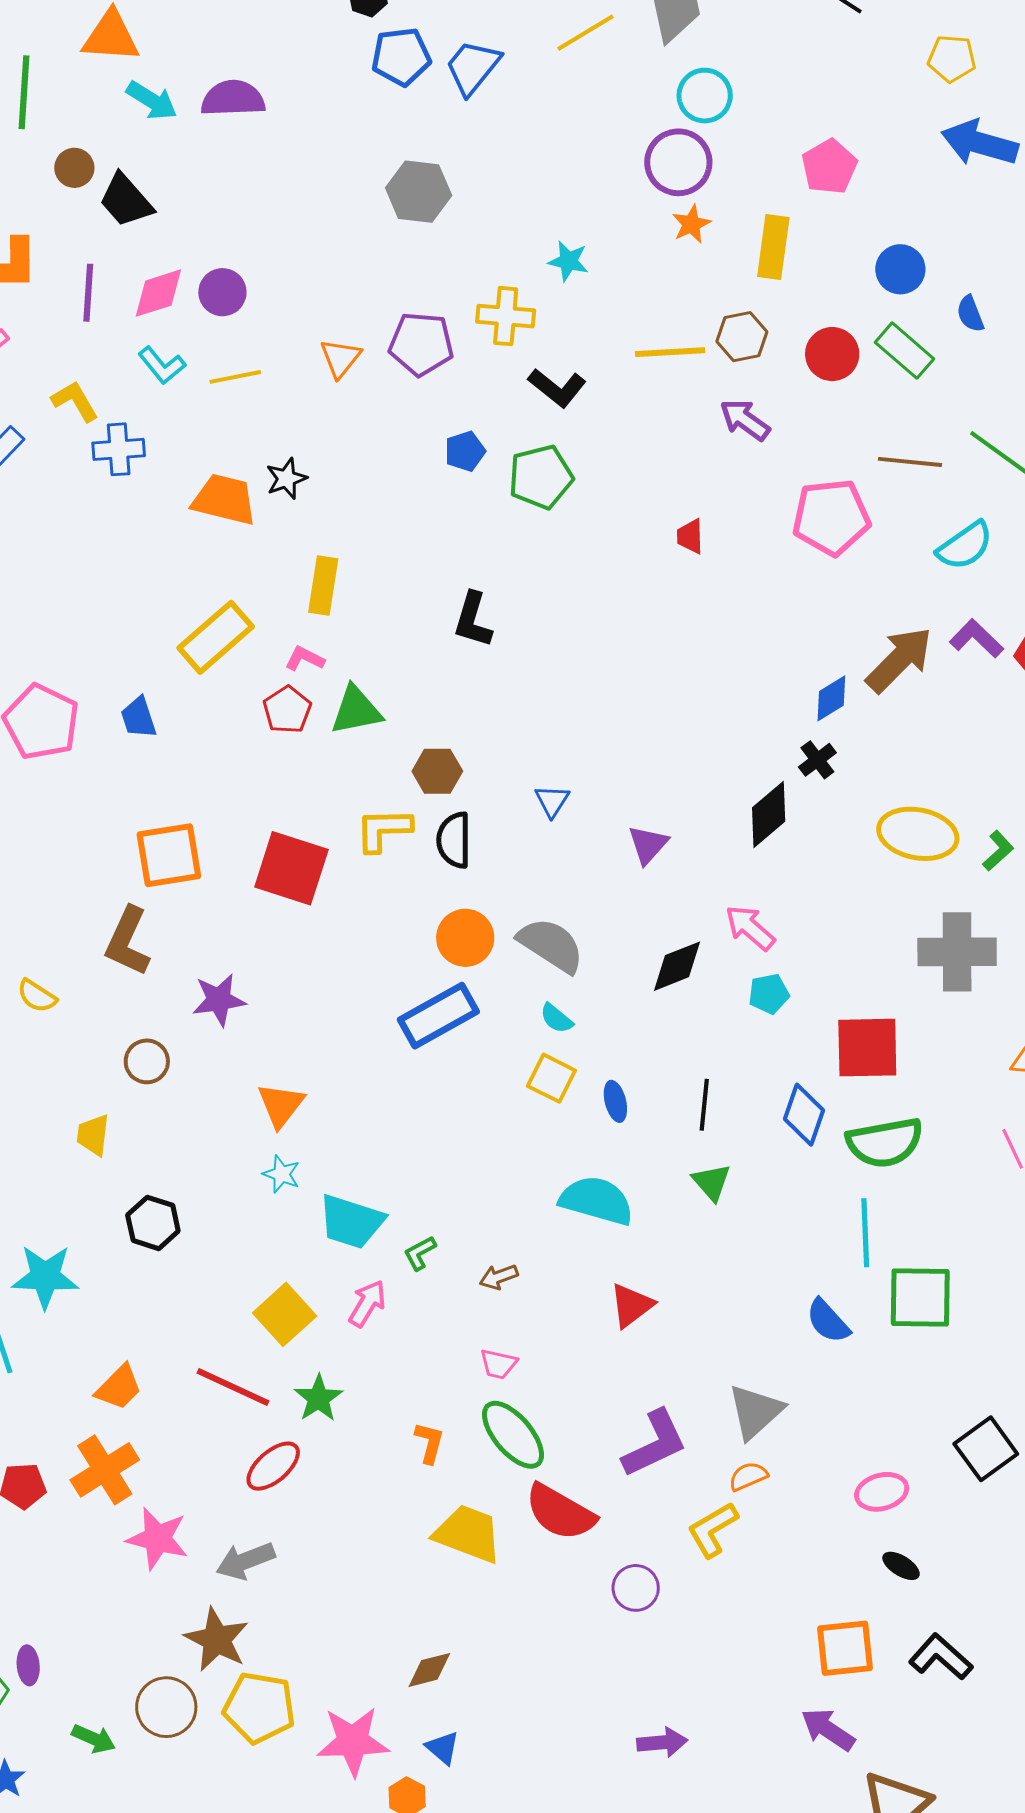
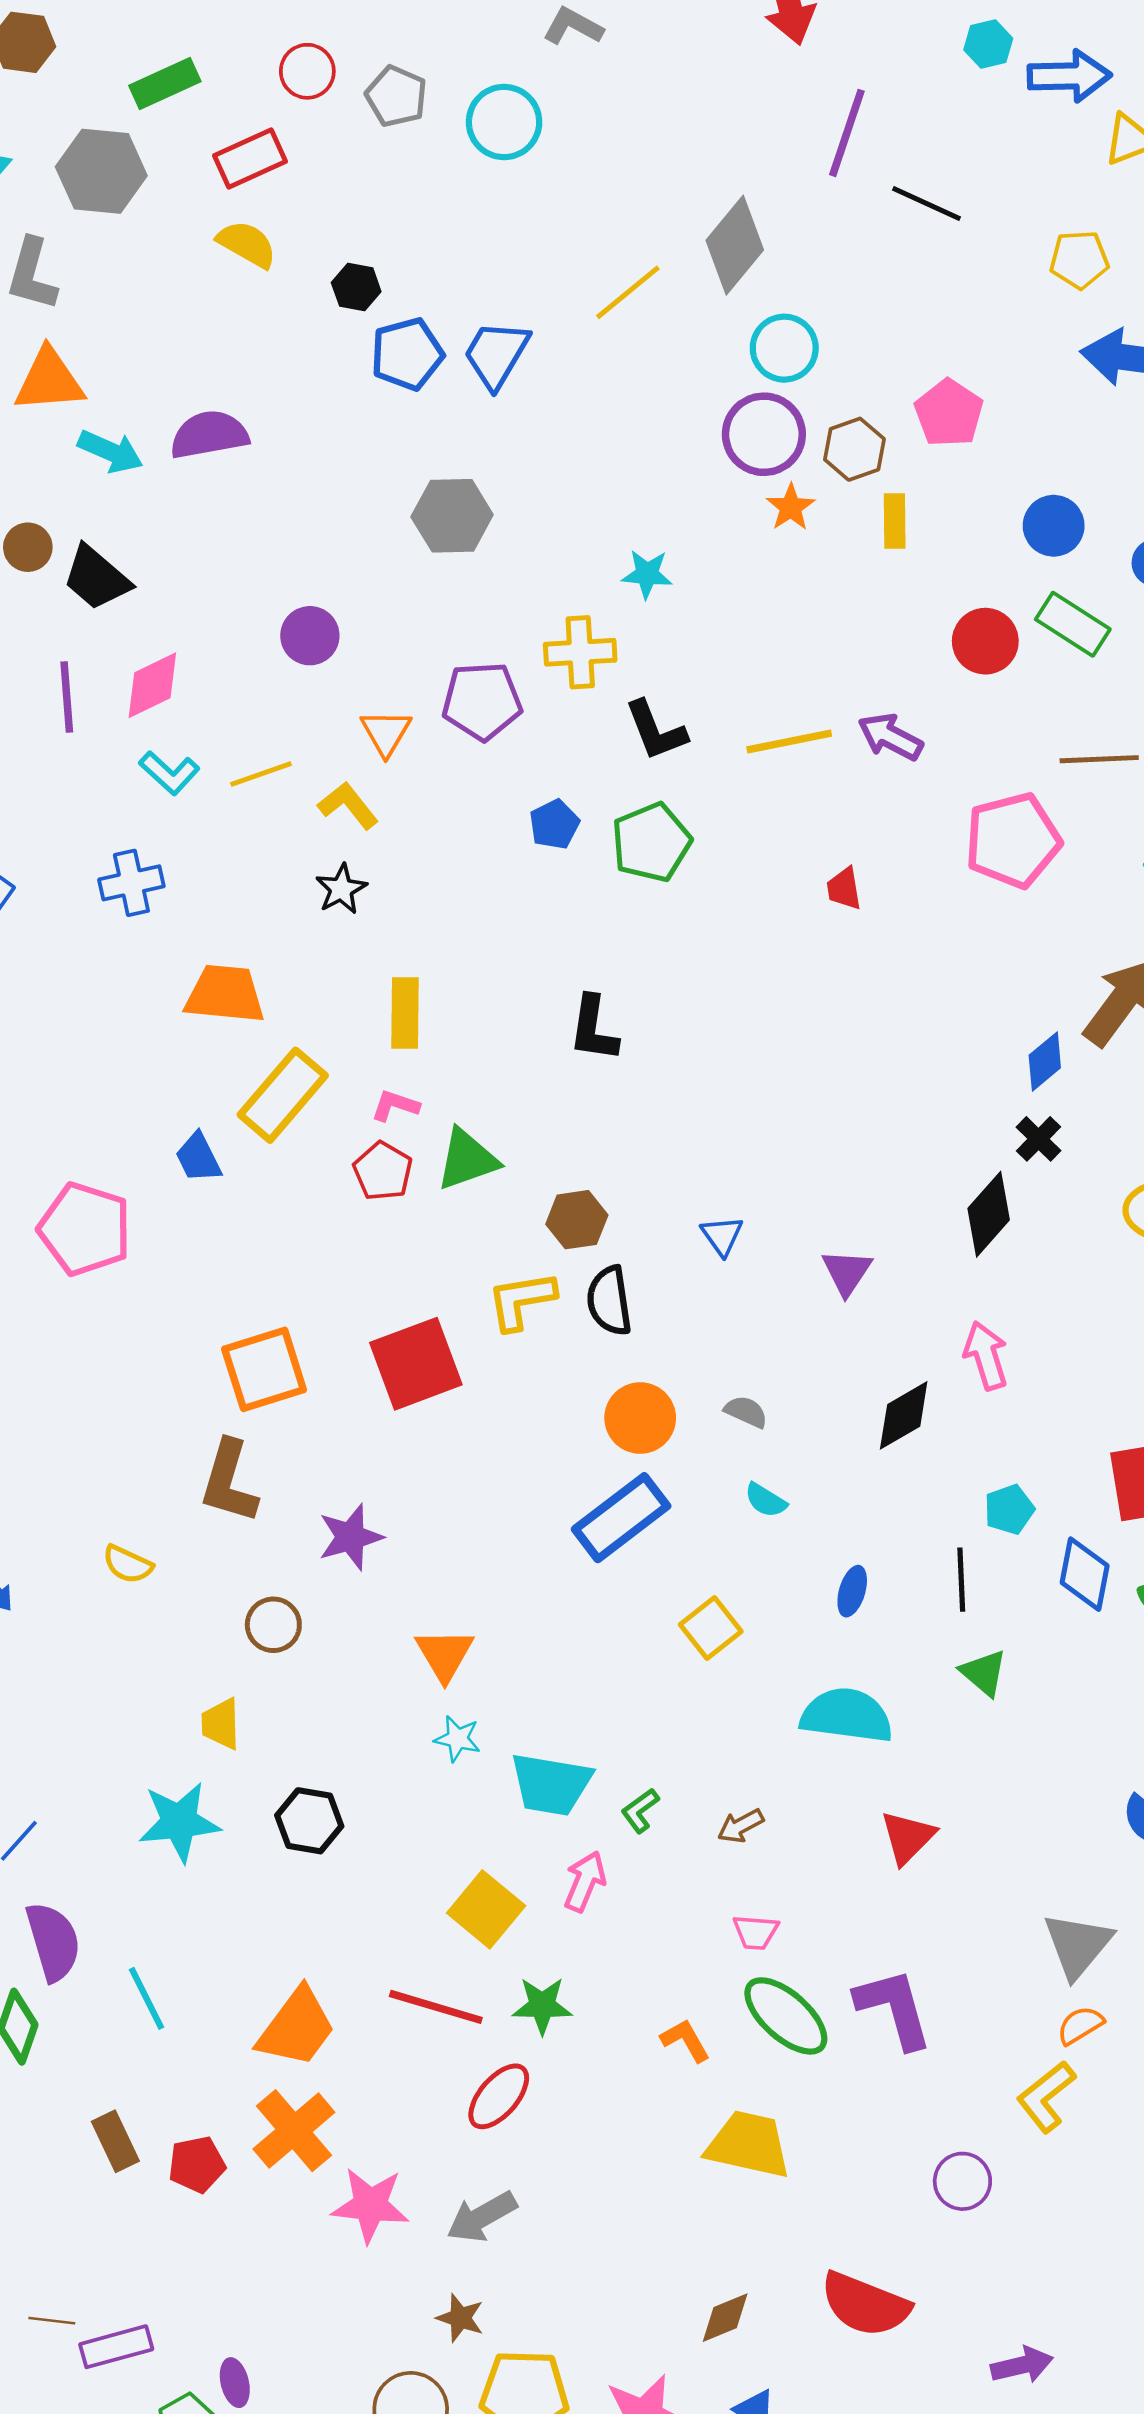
yellow rectangle: (773, 247) -> (895, 521), size x0.7
purple circle: (222, 292) -> (310, 636), moved
brown hexagon: (742, 337) -> (854, 449), moved
yellow line: (670, 352) -> (789, 741), moved
black L-shape: (557, 388) -> (656, 731), turned 38
yellow L-shape: (75, 401) -> (348, 805), moved
orange trapezoid: (224, 500) -> (225, 994), moved
blue trapezoid: (139, 718) -> (198, 1158), moved
red square: (291, 868) -> (416, 1364), turned -30
pink arrow: (750, 928) -> (986, 1356), turned 40
gray semicircle: (551, 945) -> (746, 1412), size x0.5
cyan pentagon: (769, 994) -> (1009, 1509), moved
yellow square: (551, 1078) -> (711, 1628), moved, turned 33
blue ellipse: (615, 1101) -> (852, 1591), turned 39
cyan star: (45, 1277) -> (179, 1822), moved
orange trapezoid: (119, 1387) -> (297, 2028), size x1.4
green star: (319, 1398) -> (542, 2006), turned -30
orange L-shape: (430, 1443) -> (685, 2040), turned -36
purple L-shape: (655, 1444) -> (894, 2008), moved, turned -72
red semicircle: (560, 1512) -> (865, 2304), moved
brown star: (217, 1640) -> (460, 2318), size x0.6

